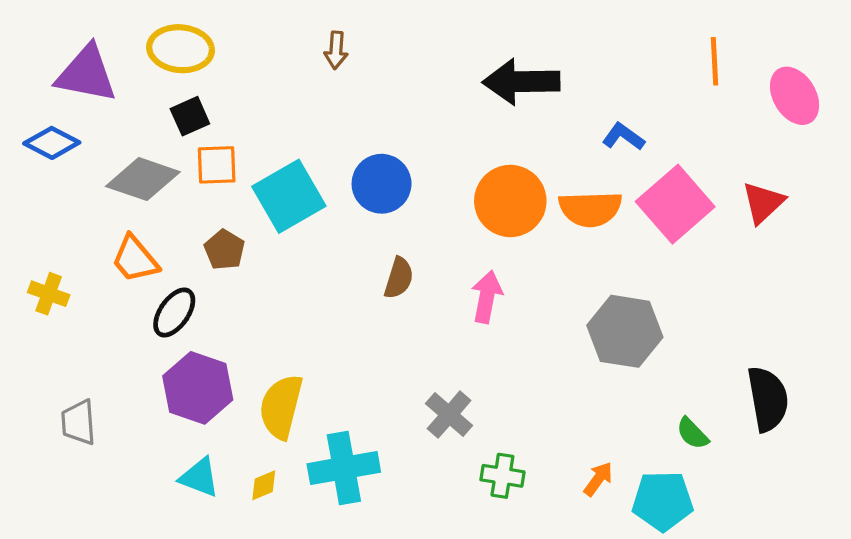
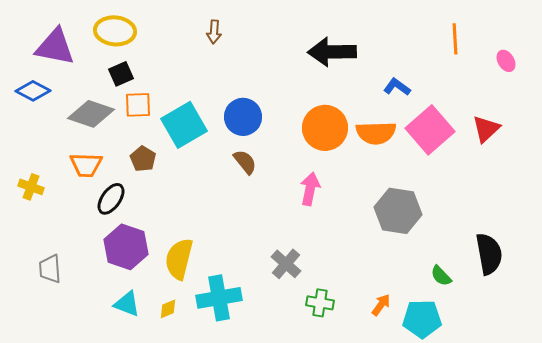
pink ellipse: (795, 96) -> (506, 61), size x0.6
orange trapezoid: (135, 259) -> (86, 165), turned -48
brown semicircle: (399, 278) -> (245, 162), moved, turned -56

